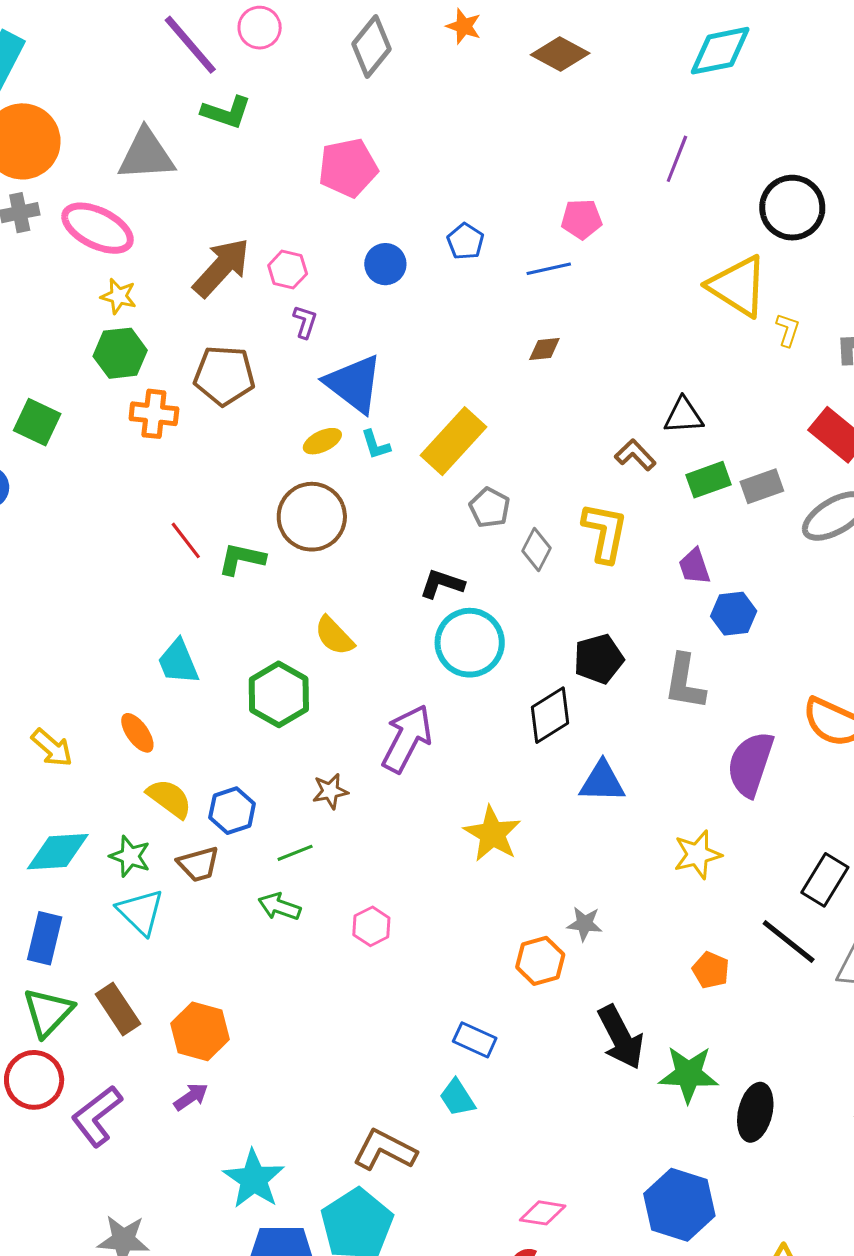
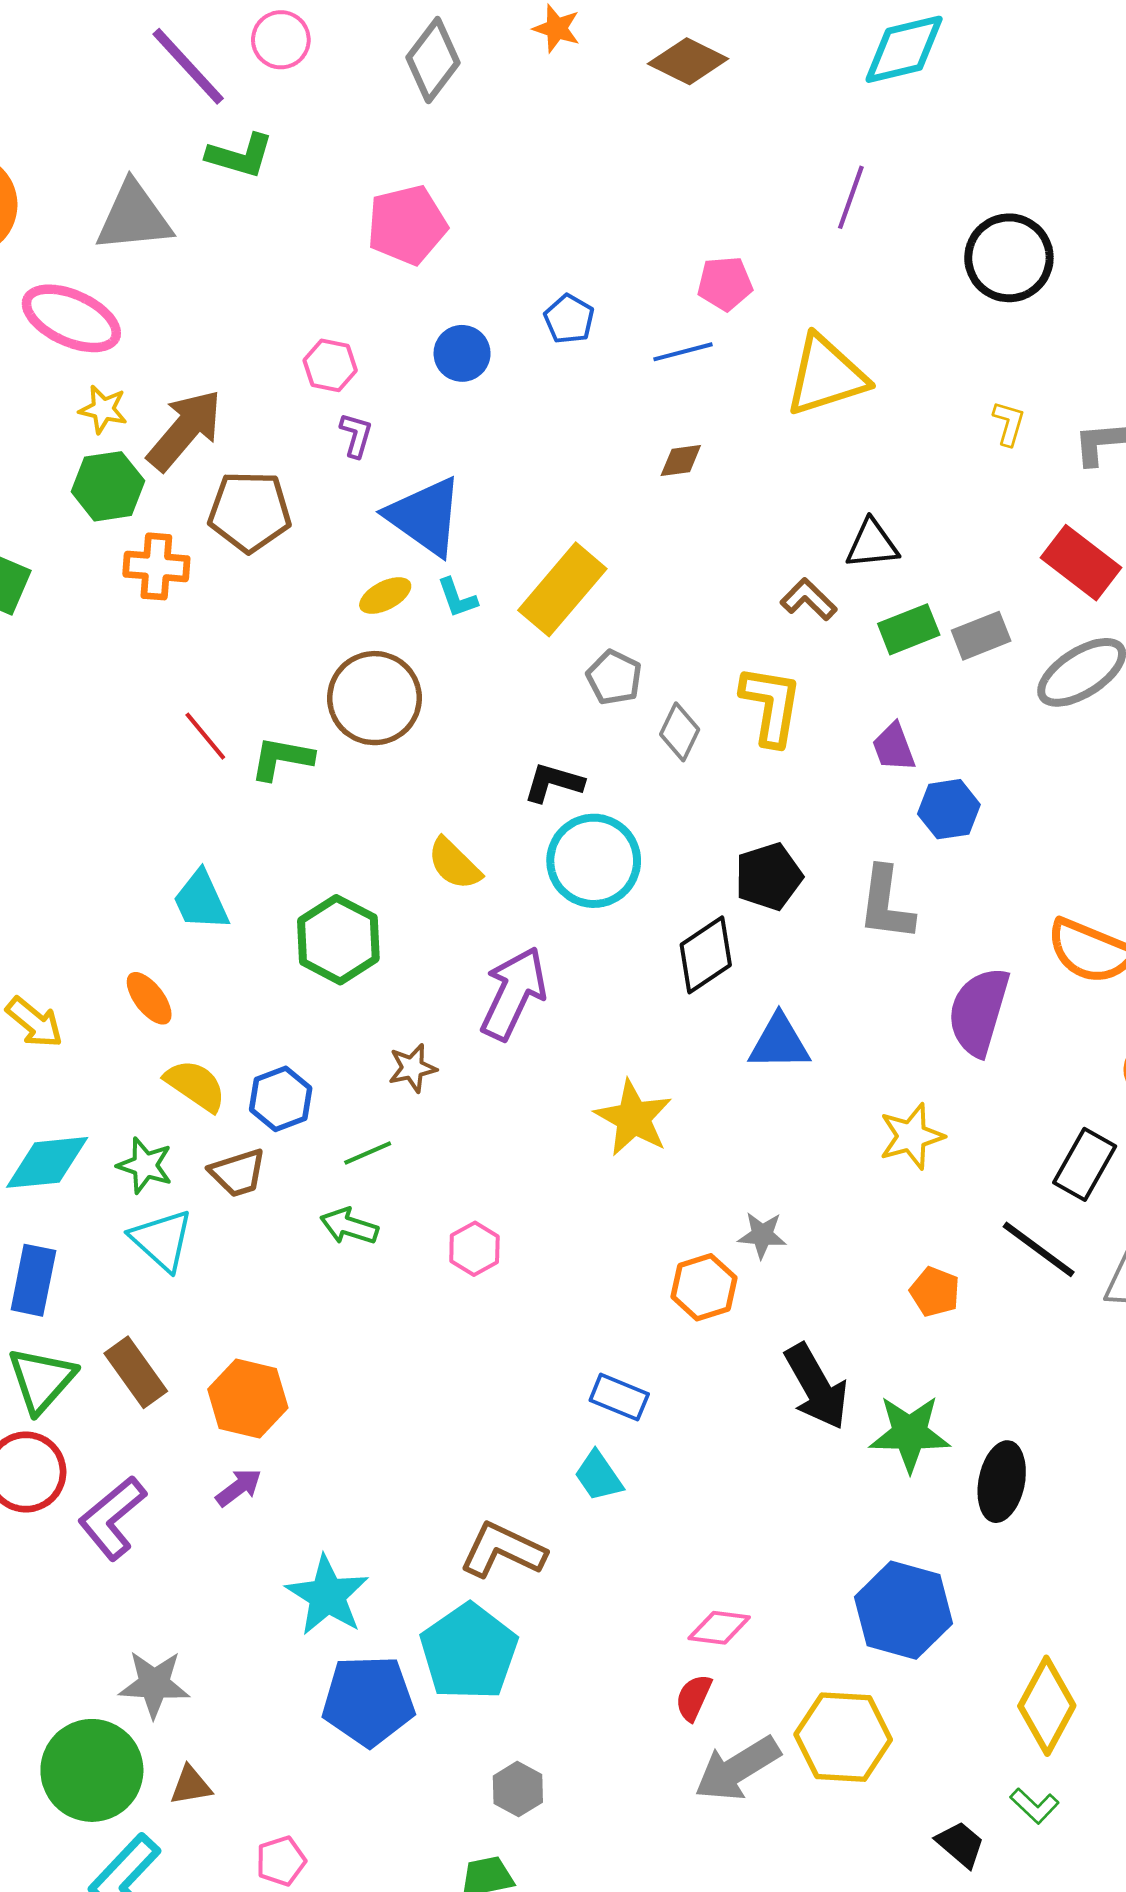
brown arrow: (221, 268) -> (185, 430), moved
yellow triangle: (738, 286) -> (826, 376), moved, turned -48
yellow semicircle: (334, 636) -> (454, 864), moved

